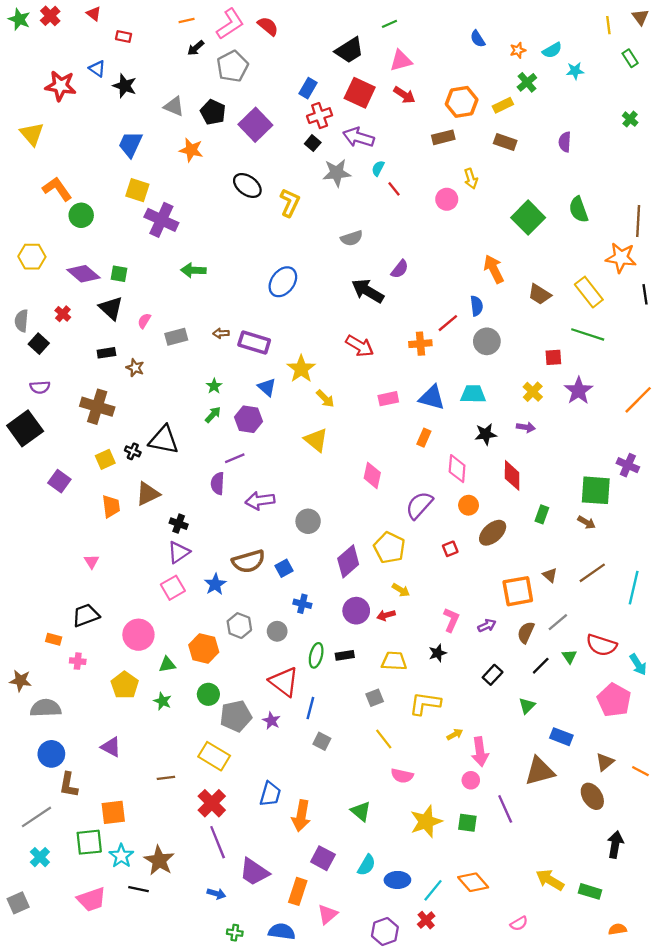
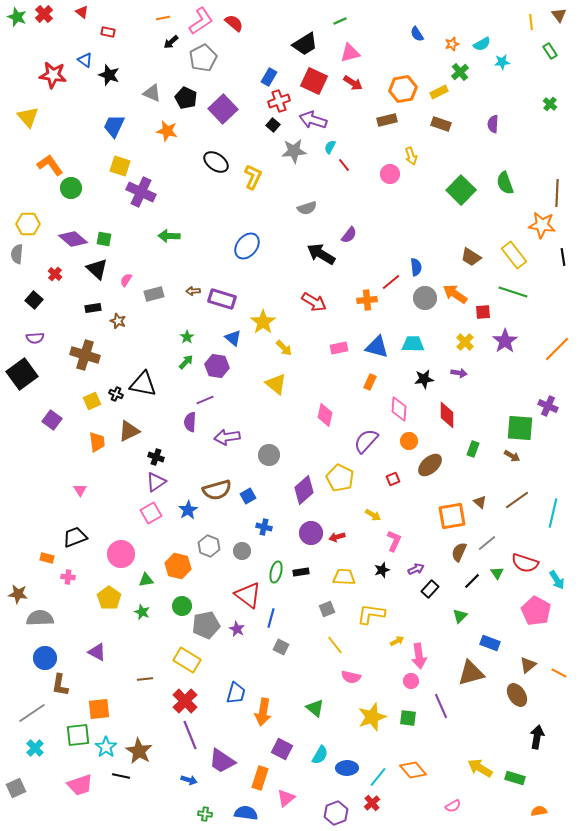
orange arrow: (494, 269) -> (455, 294), moved, turned -30
gray semicircle: (22, 321) -> (17, 254), moved
yellow arrow: (401, 590) -> (373, 515), moved
purple arrow: (487, 626) -> (416, 569), moved

